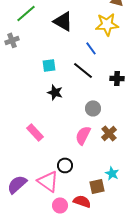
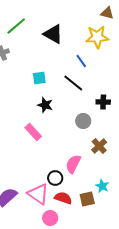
black cross: (117, 78) -> (103, 102), moved
pink rectangle: (35, 132) -> (33, 132), moved
pink semicircle: (83, 135) -> (73, 164), moved
red semicircle: (82, 201) -> (63, 198), moved

